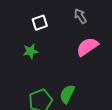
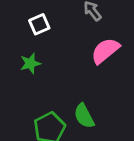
green semicircle: (67, 94) -> (84, 116), turned -48

